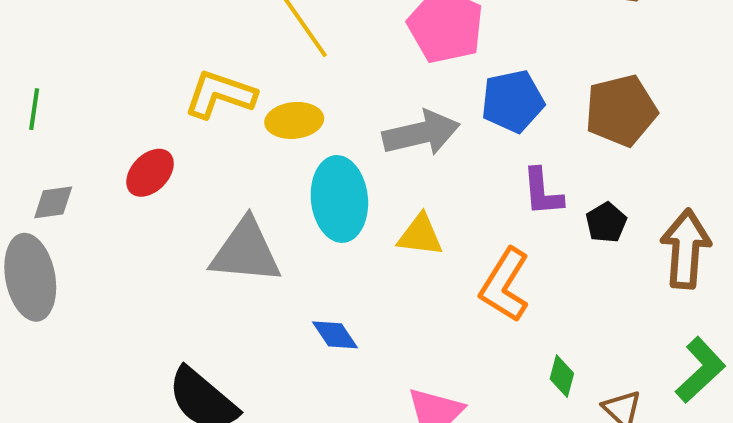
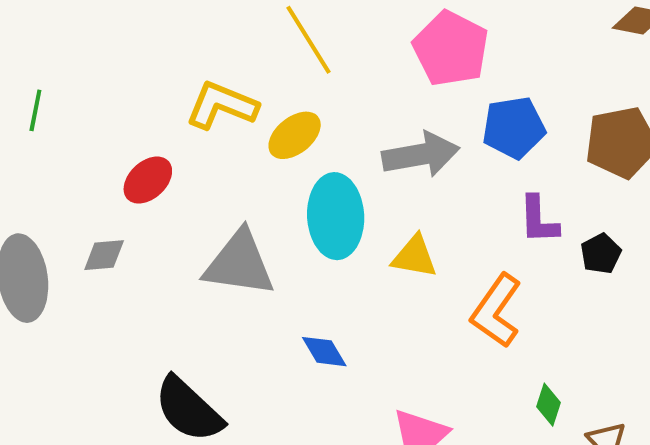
yellow ellipse: (294, 120) -> (295, 135), turned -36
gray diamond: (53, 202) -> (104, 255), moved

